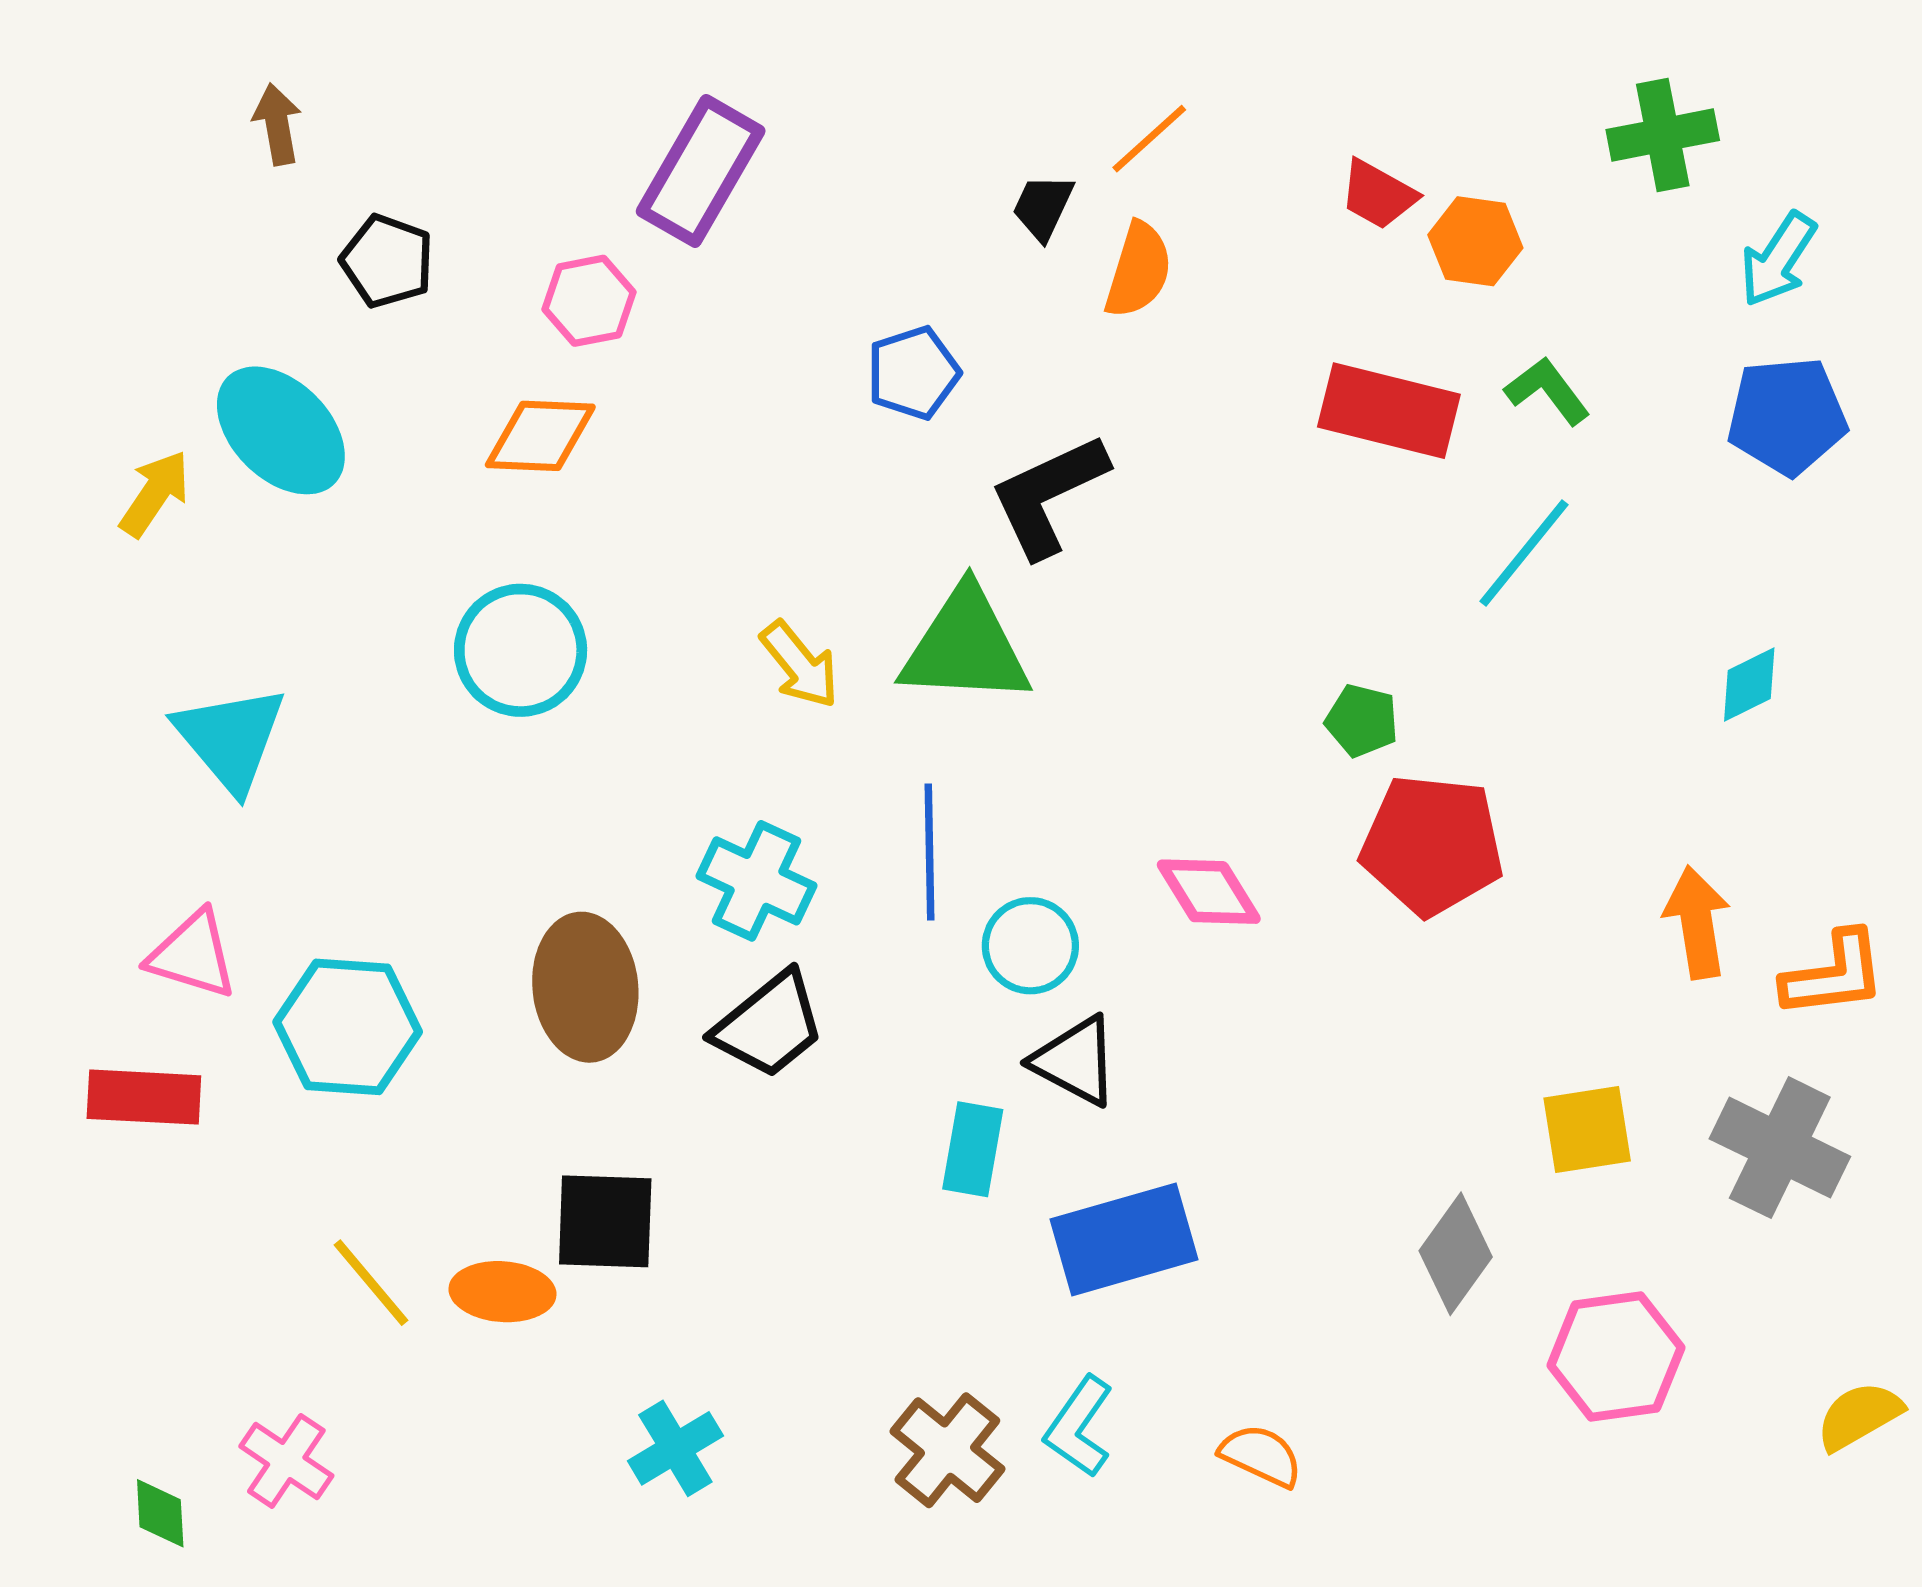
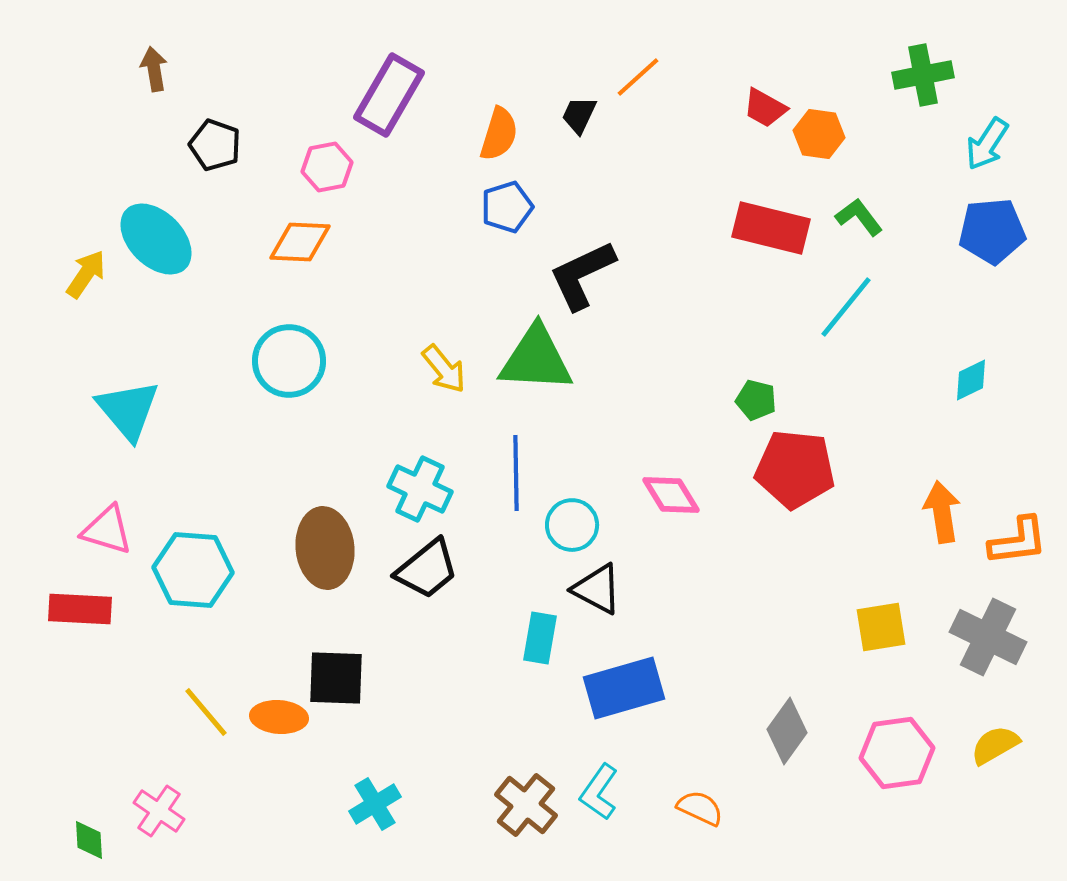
orange semicircle: (1138, 270) -> (499, 134), moved
gray diamond: (1456, 1254) -> (787, 731), moved
yellow semicircle: (1859, 1416) -> (995, 745), moved

